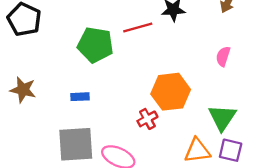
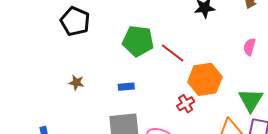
red line: (138, 28) -> (173, 53), moved, turned 55
brown star: (23, 90) -> (76, 83), size x0.7

